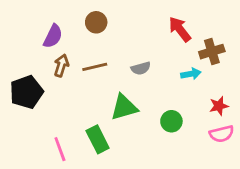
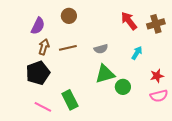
brown cross: (212, 52) -> (156, 24), moved
cyan arrow: (191, 74) -> (137, 53), turned -48
black pentagon: (26, 92) -> (38, 73), moved
green triangle: (124, 107) -> (105, 74), moved
pink line: (60, 149) -> (43, 107), turned -42

